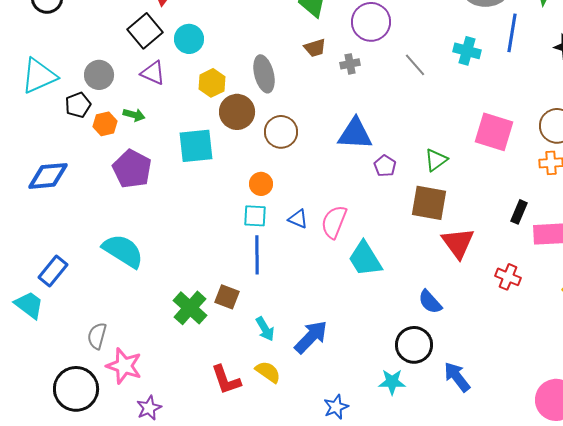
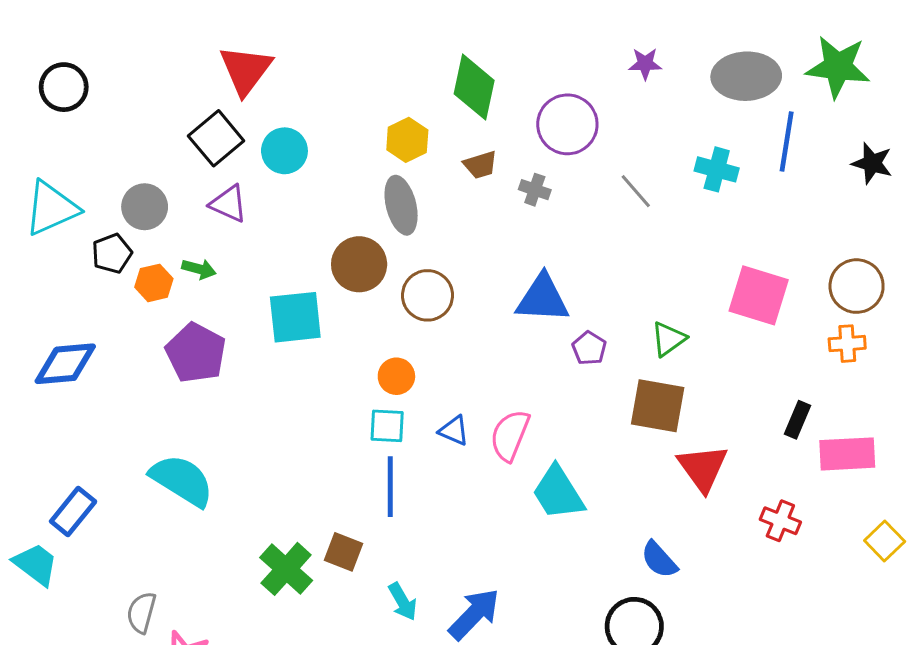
gray cross: (350, 64) -> (535, 190), turned 30
yellow hexagon: (212, 83) -> (407, 140), moved

